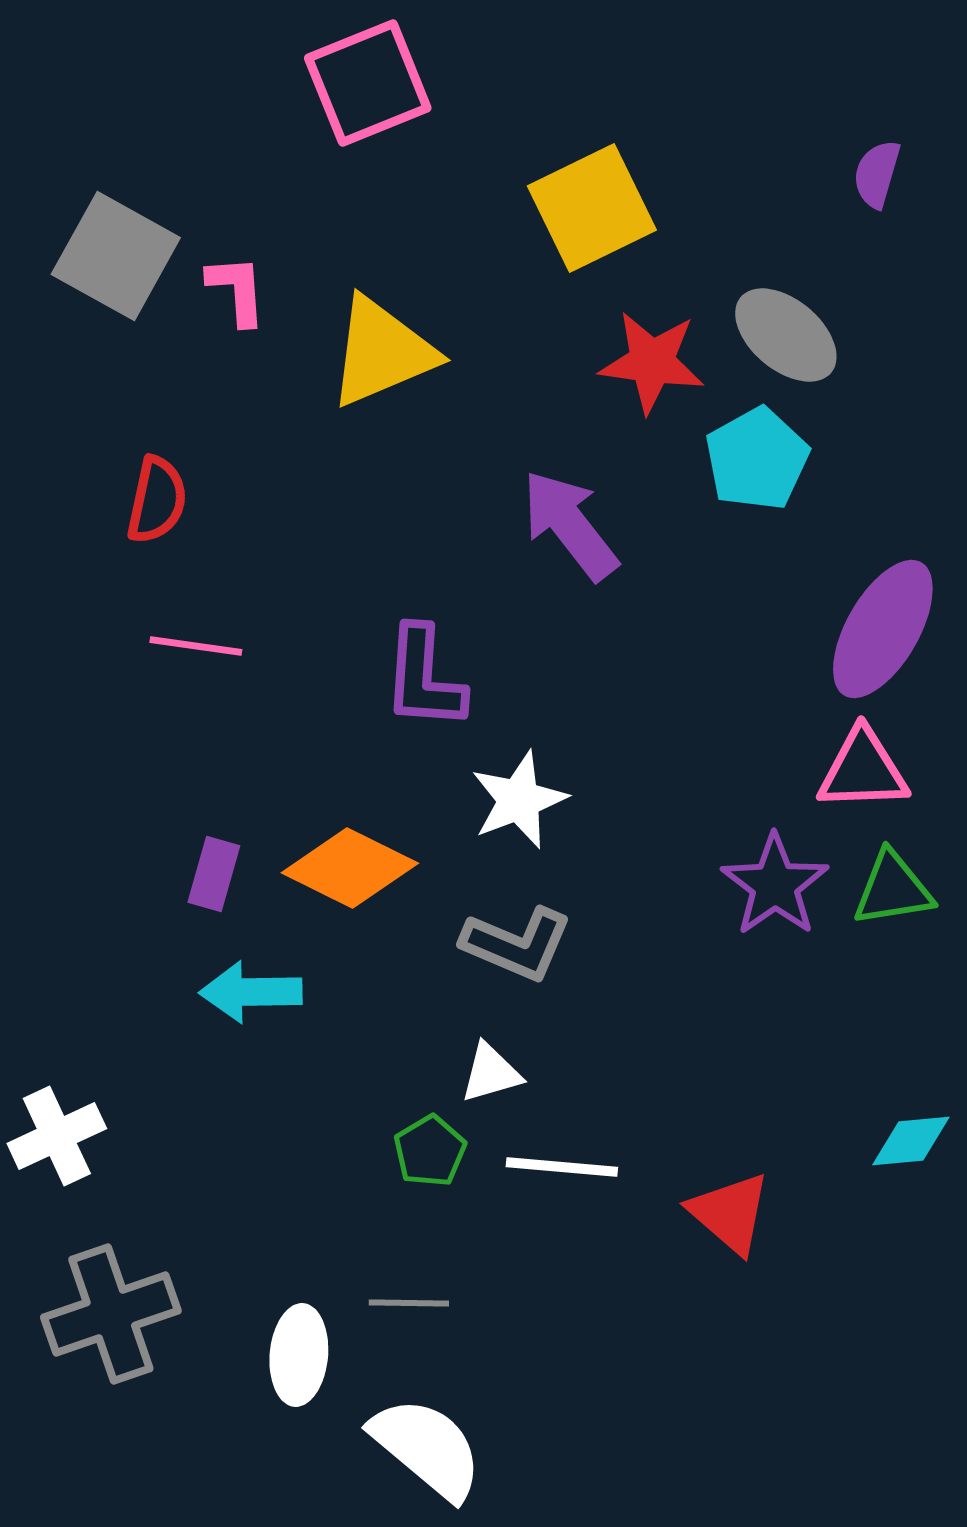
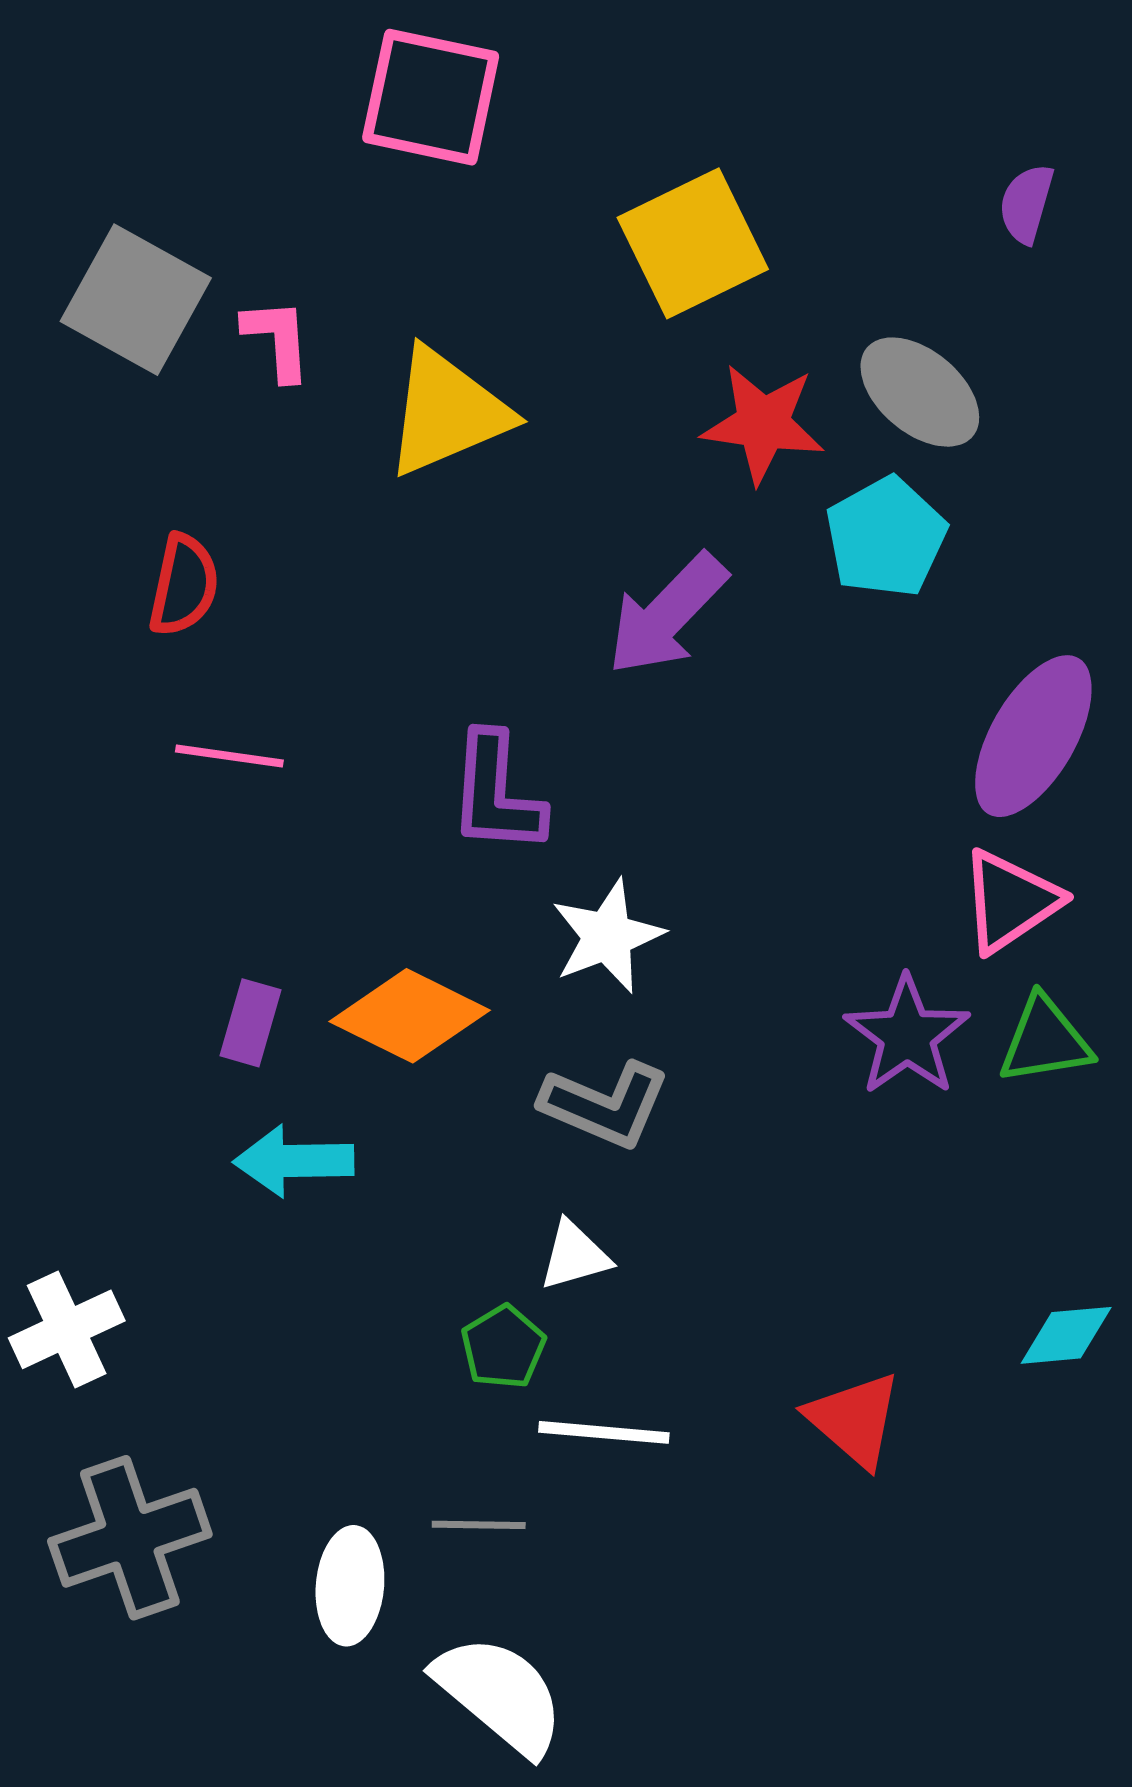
pink square: (368, 83) -> (431, 97), turned 34
purple arrow: (570, 525) -> (667, 614), turned -98
pink triangle: (863, 770) -> (1010, 901), turned -32
white line: (562, 1167) -> (604, 1432), moved

